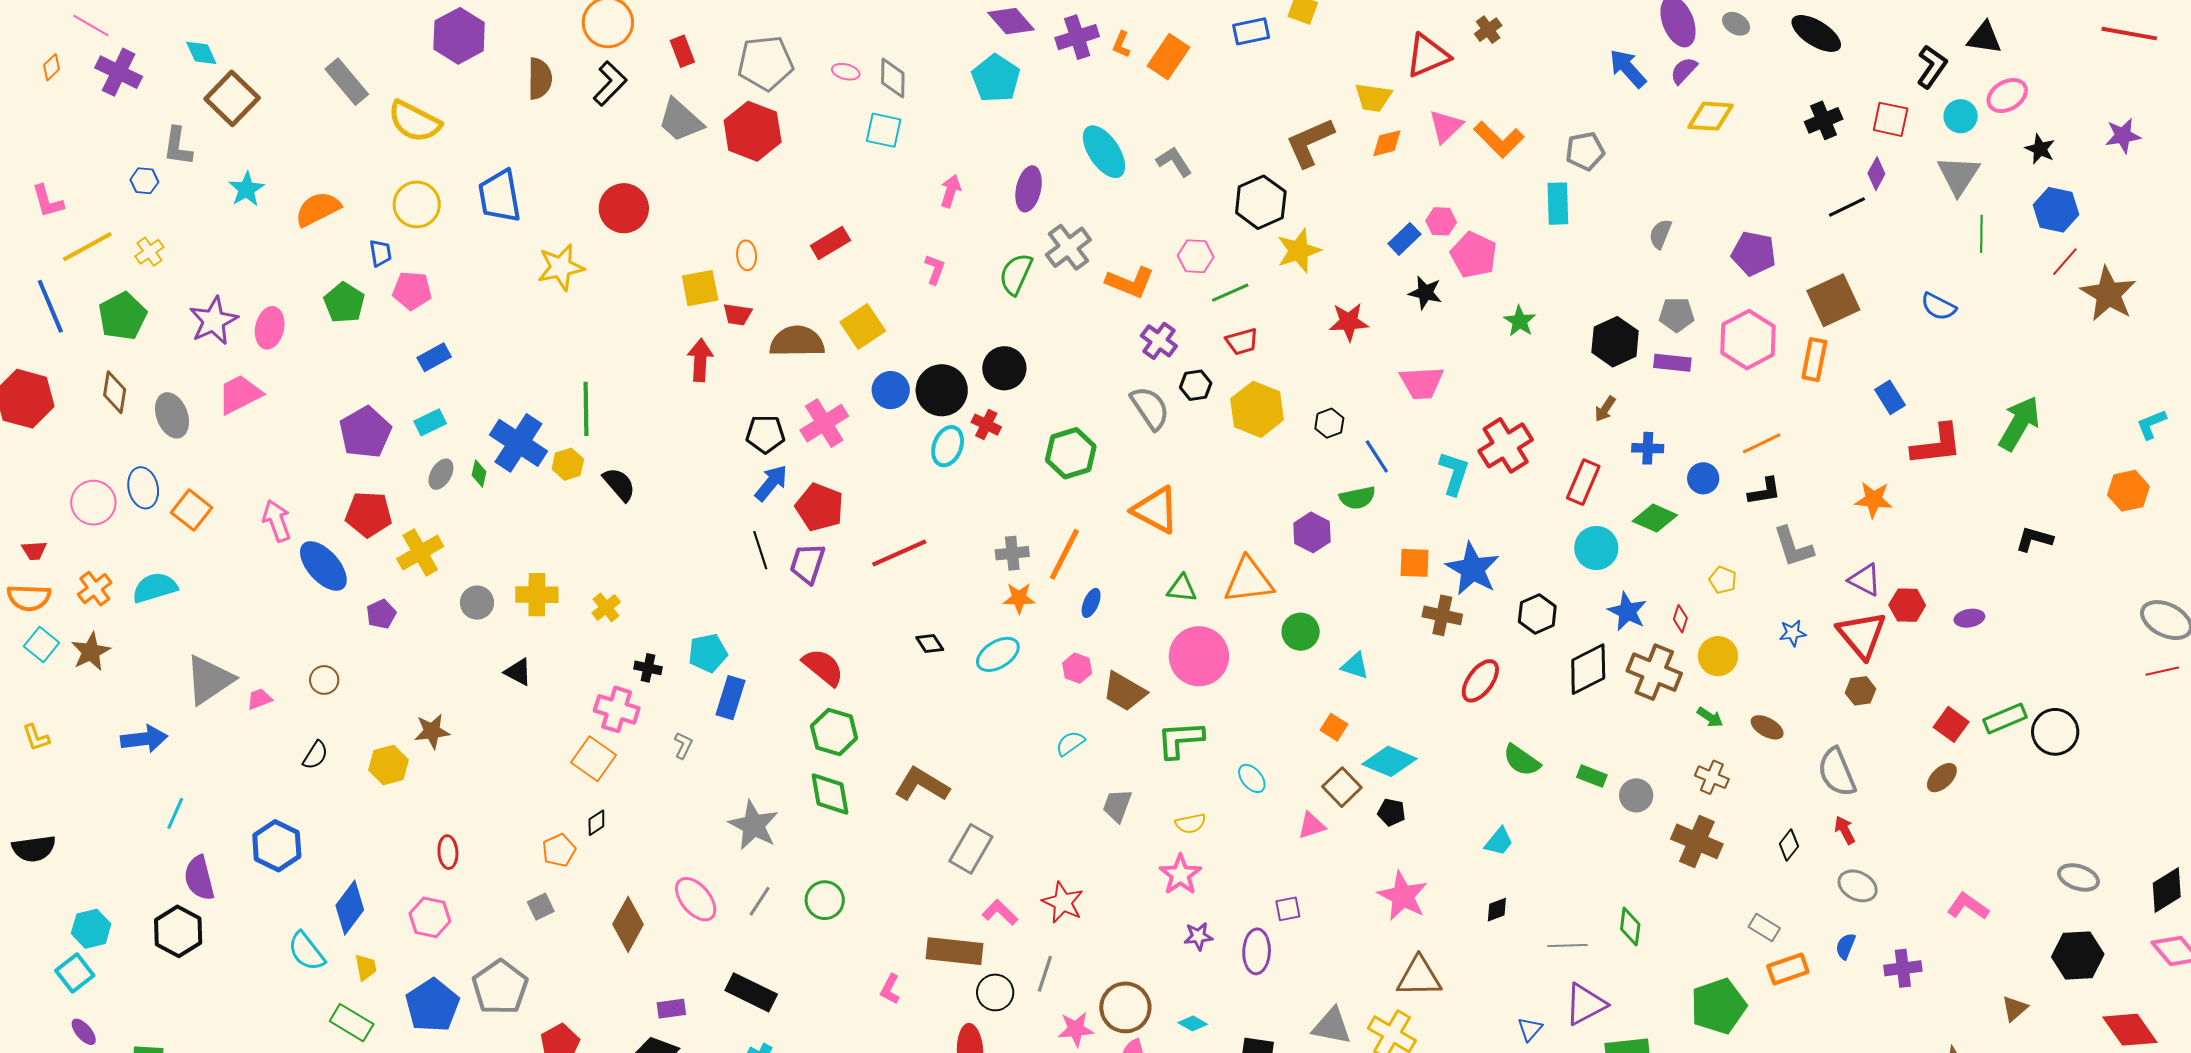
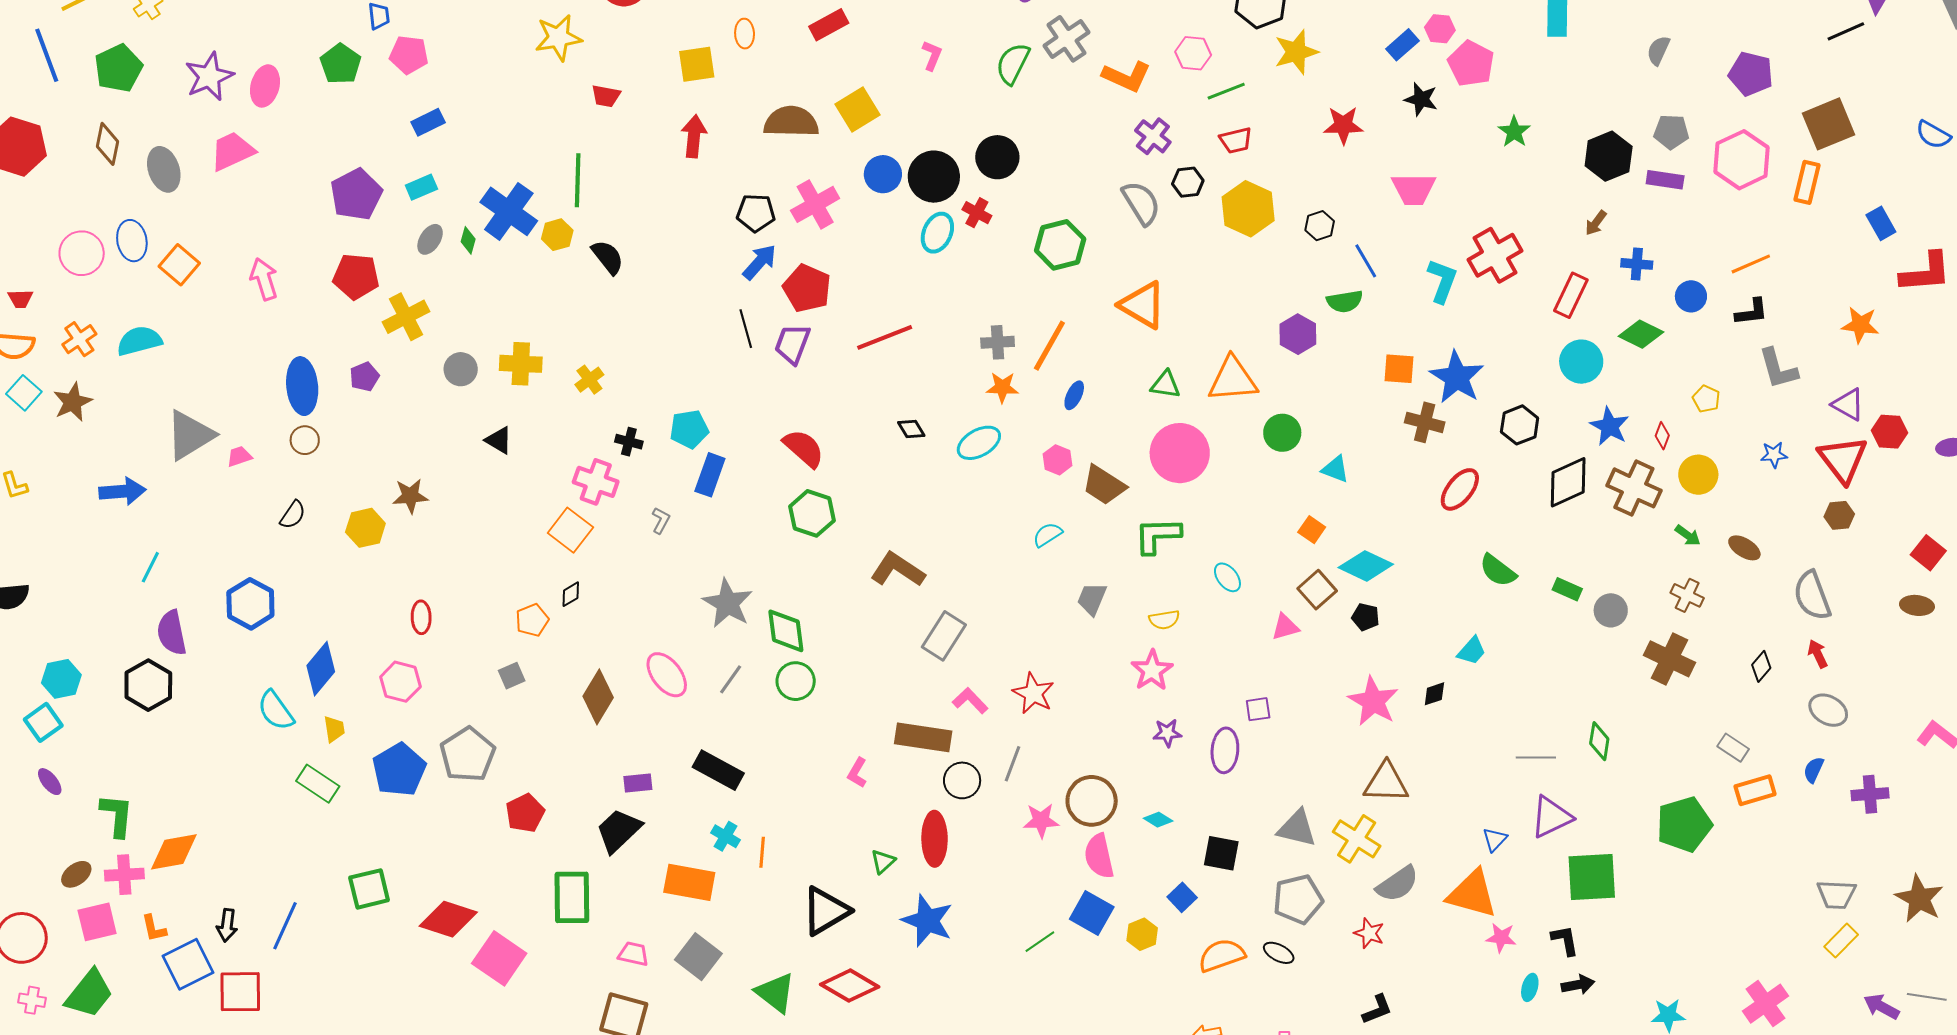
red trapezoid: (737, 314) -> (606, 96), moved
blue ellipse: (323, 566) -> (302, 386), moved, turned 34
brown ellipse: (1942, 778) -> (1917, 605), turned 48
green diamond: (830, 794) -> (786, 631), moved
black diamond: (1497, 910) -> (1434, 694), moved

